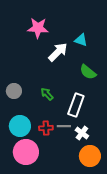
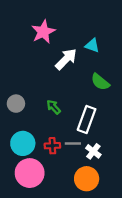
pink star: (38, 28) -> (43, 32), turned -30
orange circle: (90, 156) -> (87, 179), moved

